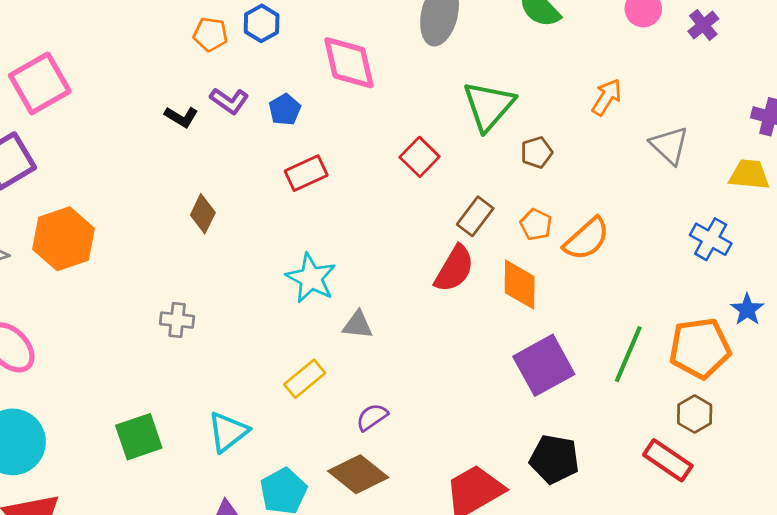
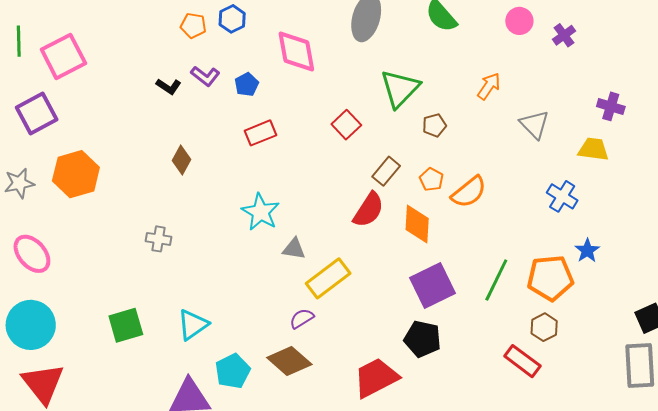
yellow rectangle: (305, 379) -> (328, 278), moved, size x1.4
black pentagon: (554, 459) -> (423, 339), moved

